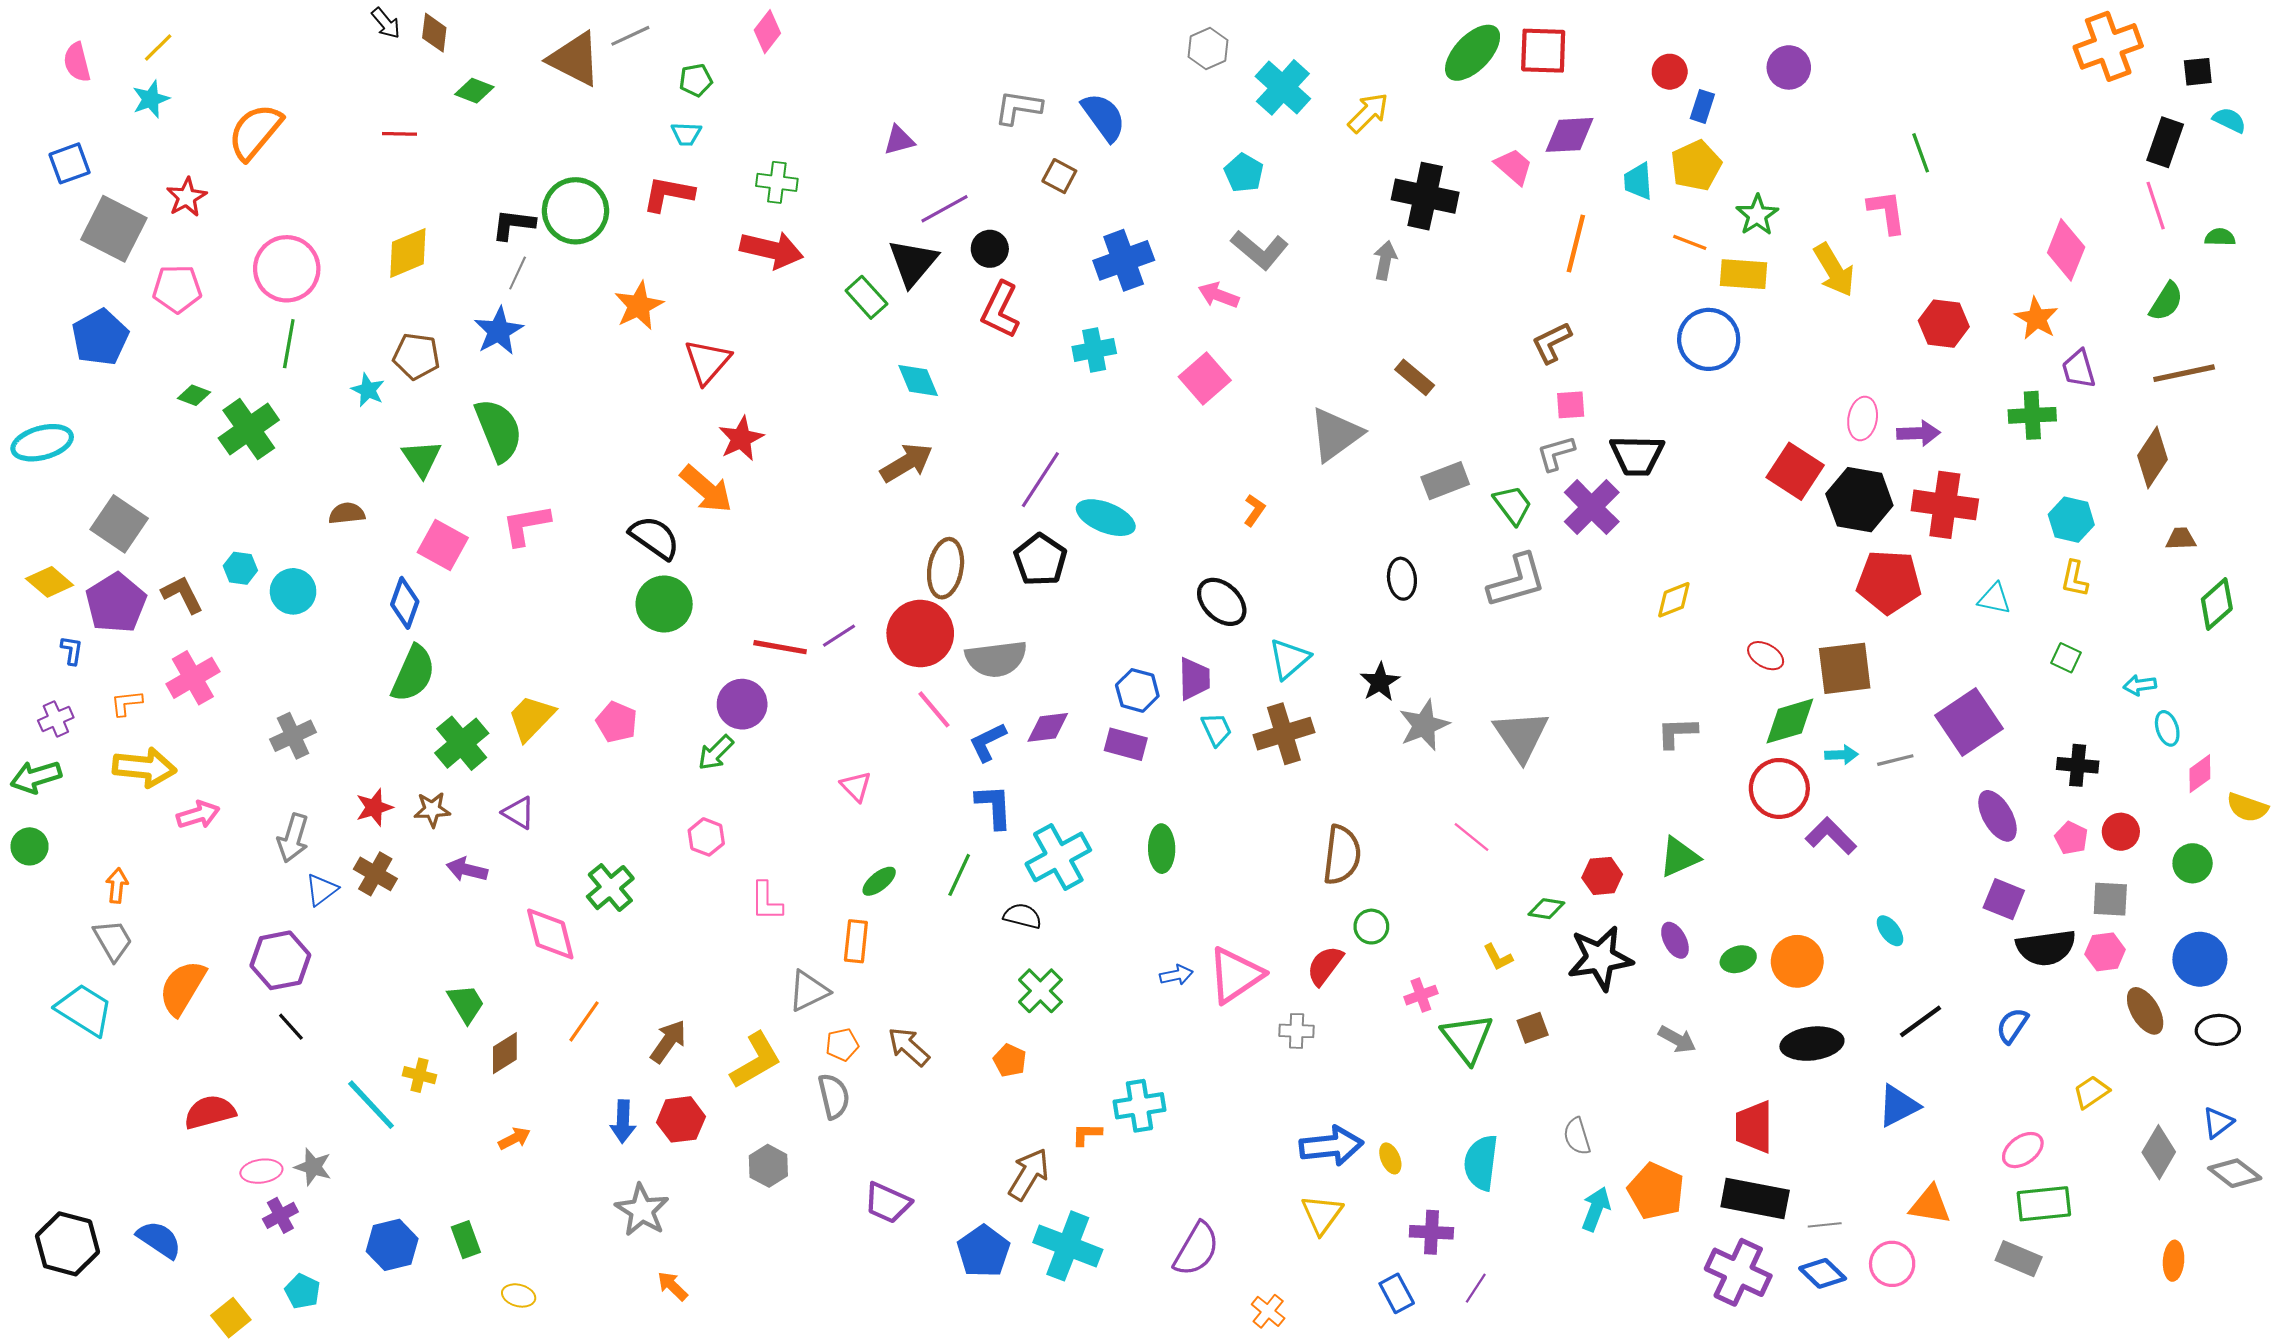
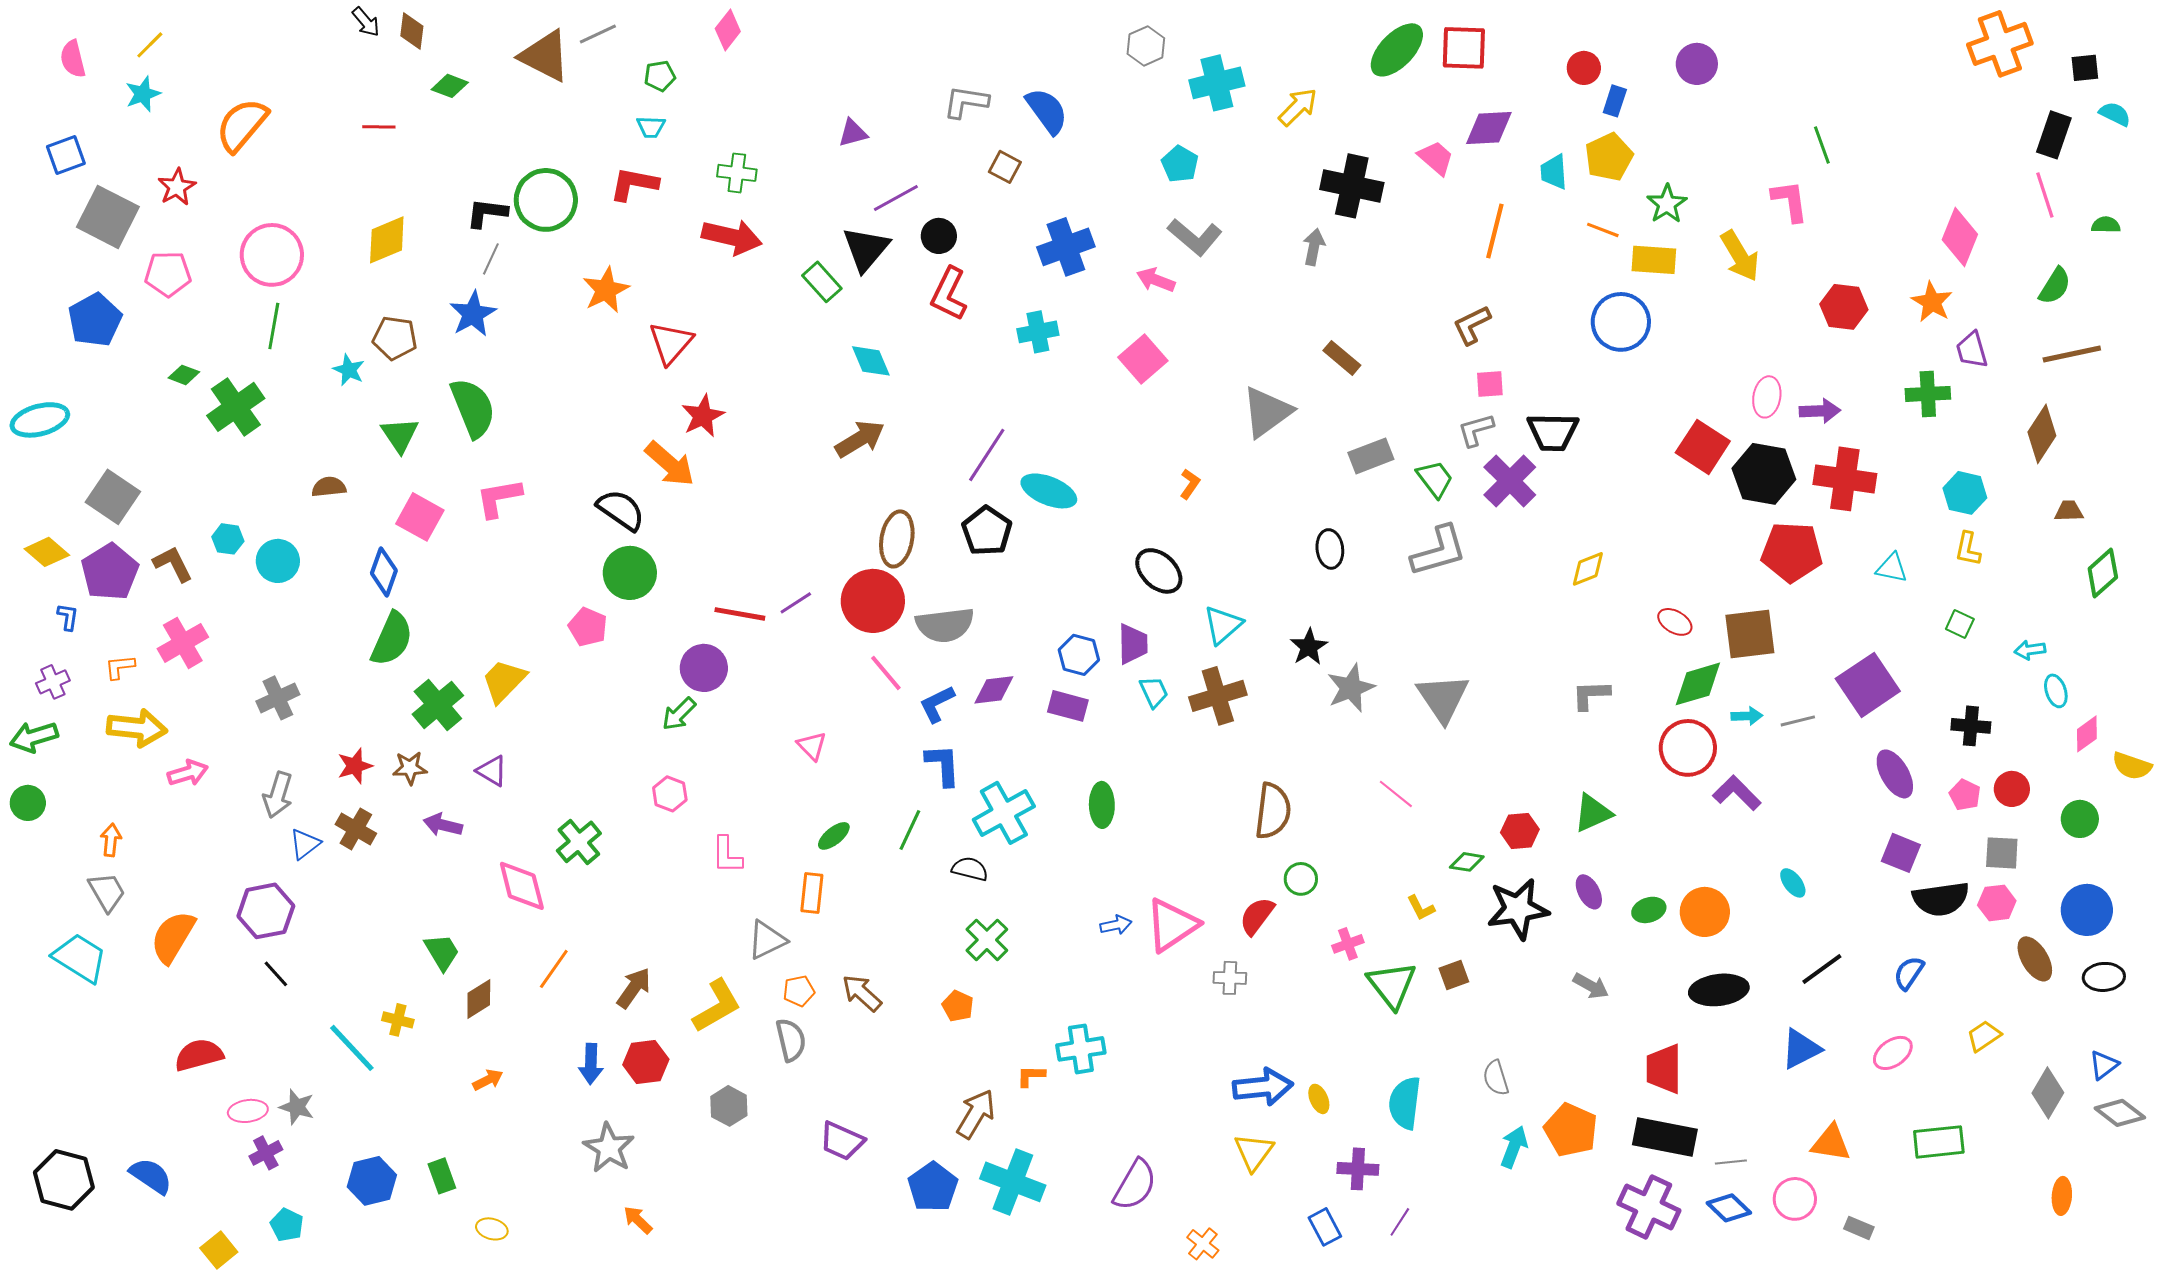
cyan cross: (1283, 87) -> (1217, 83), turned 34
pink pentagon: (617, 722) -> (588, 627), moved
pink ellipse: (2023, 1150) -> (1893, 1053), moved
gray rectangle: (2019, 1259) -> (1859, 1228), moved, size x0.7

